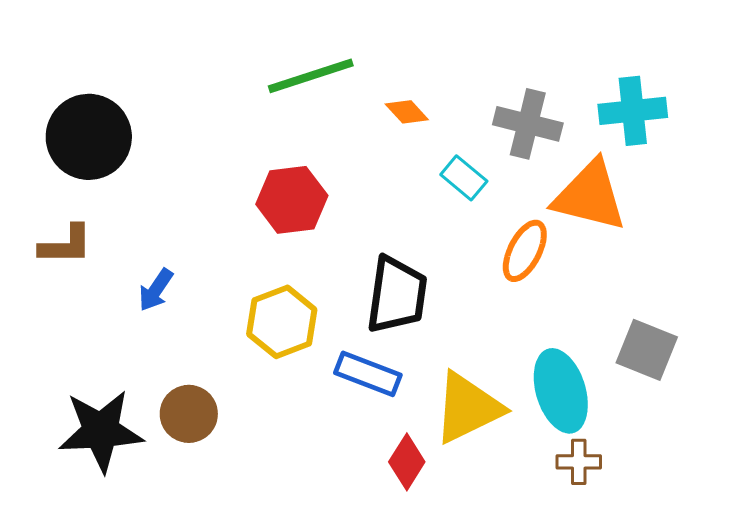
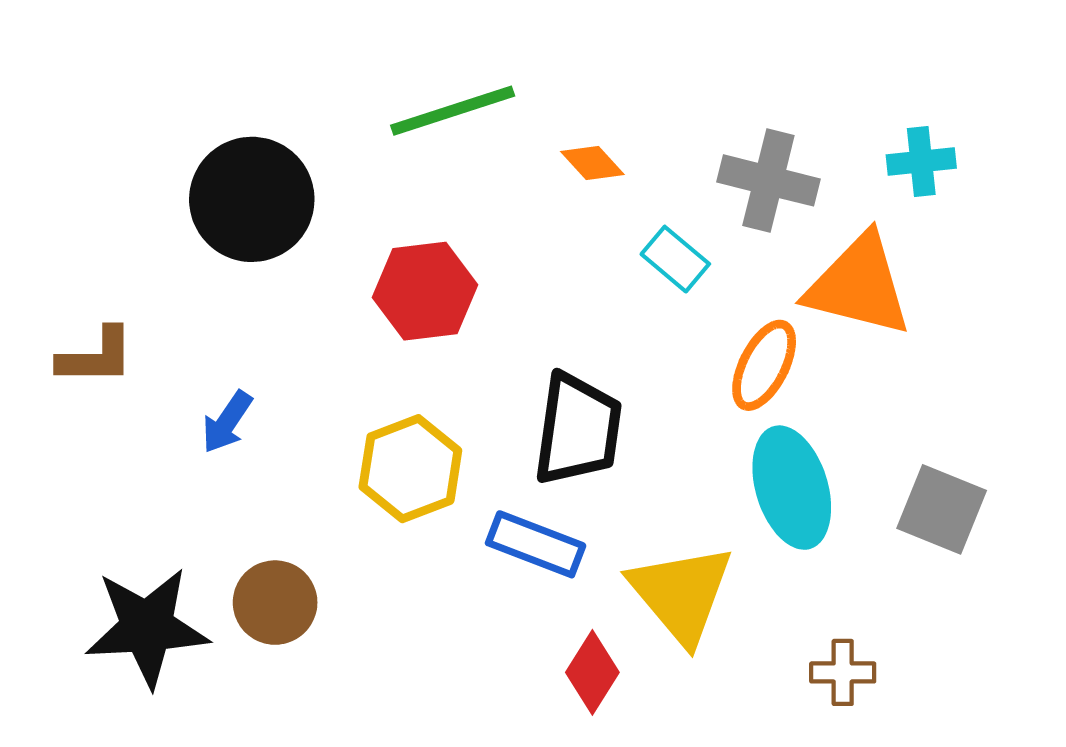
cyan cross: (633, 111) -> (921, 162), size x0.7
black circle: (89, 137) -> (252, 199), moved
cyan ellipse: (561, 391) -> (792, 488), moved
yellow triangle: (468, 408) -> (681, 594), turned -44

